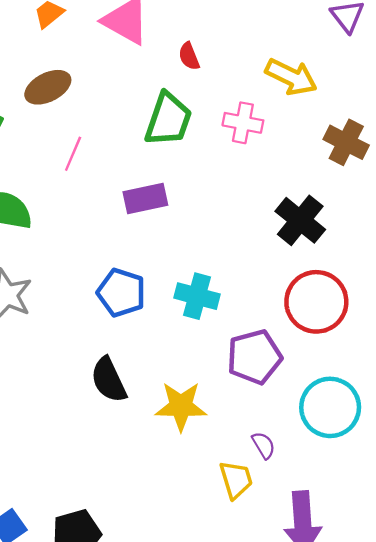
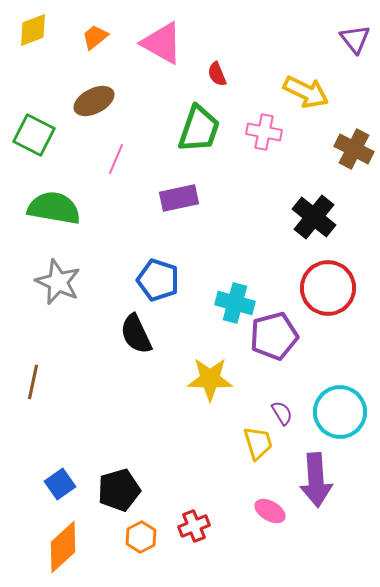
cyan cross: (197, 296) -> (235, 303), moved
black semicircle: (109, 380) -> (136, 334), moved
cyan circle: (330, 407) -> (340, 412), moved

